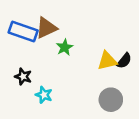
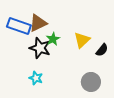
yellow triangle: (107, 61) -> (82, 40), moved, turned -30
black star: (23, 77) -> (40, 48), moved, size x1.5

